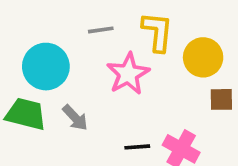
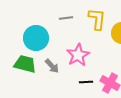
pink star: (128, 74) -> (78, 55), moved

